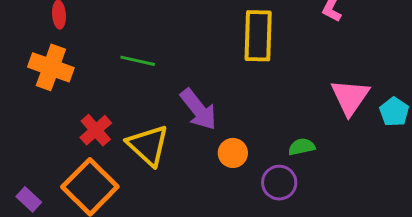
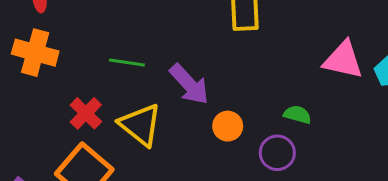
green line: (138, 61) -> (127, 63), moved
pink triangle: (350, 97) -> (343, 60), turned -48
green semicircle: (302, 147) -> (297, 115), turned 32

